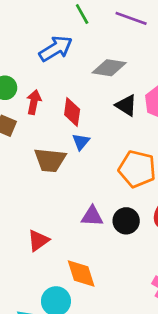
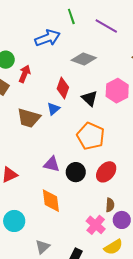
black triangle: (126, 105) -> (90, 98), moved
red diamond: (72, 112) -> (63, 88), moved
orange diamond: (81, 273) -> (51, 201), moved

